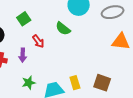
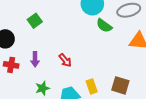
green semicircle: (63, 29) -> (104, 26), moved
red arrow: (38, 41) -> (65, 60), moved

